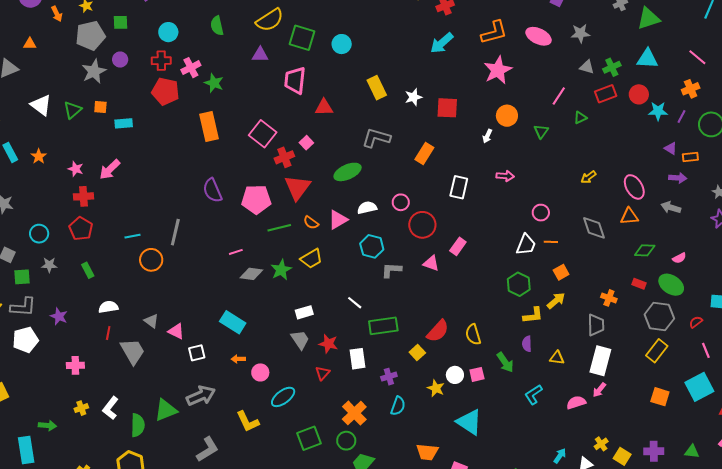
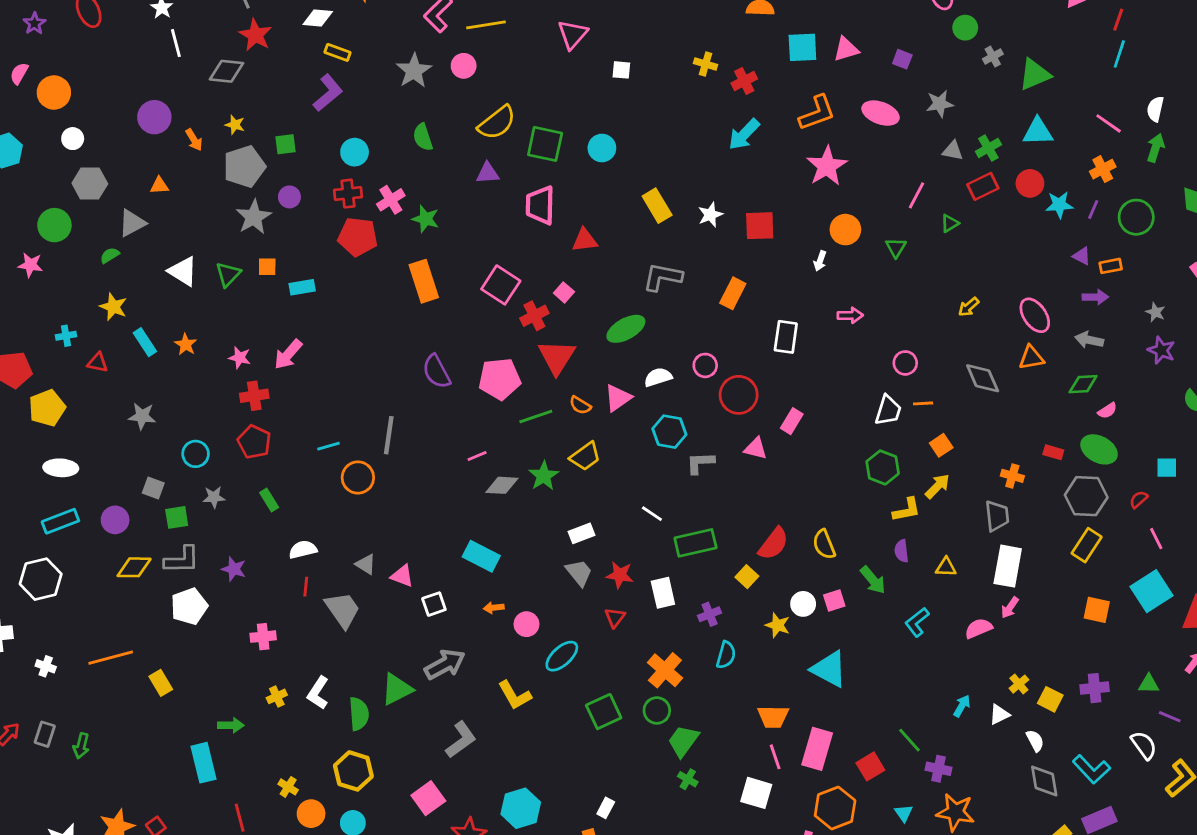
green diamond: (645, 250) -> (1083, 384), moved

